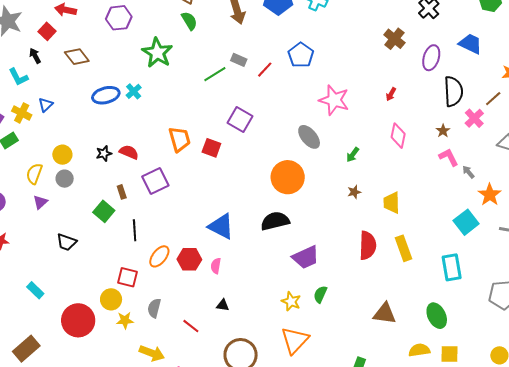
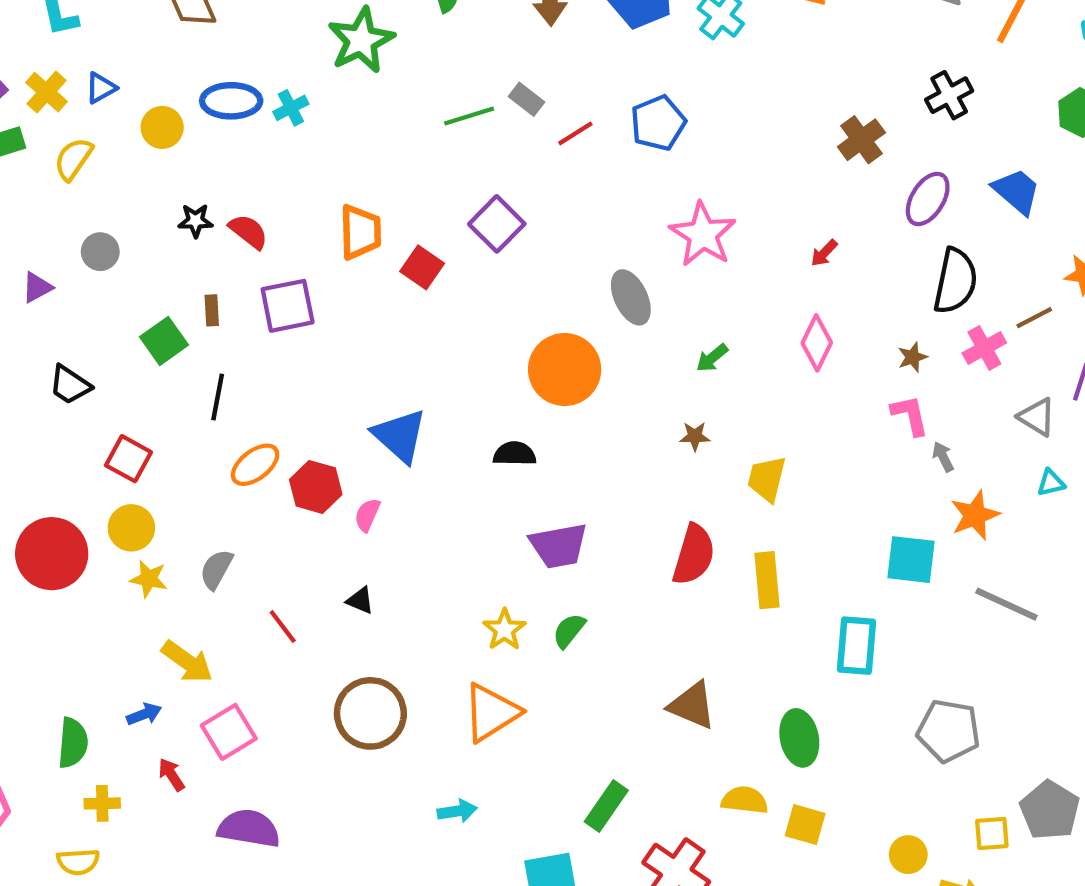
yellow circle: (62, 155) -> (162, 127), moved
yellow semicircle: (34, 174) -> (73, 159), moved
black semicircle: (275, 221) -> (515, 454), size x0.7
cyan square: (466, 222) -> (911, 560), turned 30
red square: (127, 277) -> (128, 459), moved

